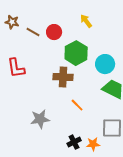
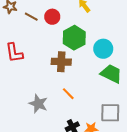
orange line: (77, 105) -> (68, 94), moved
gray star: (40, 119) -> (38, 104), turned 30

